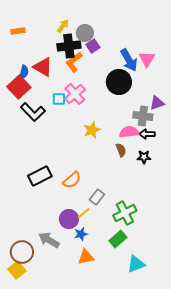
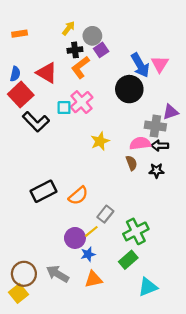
black cross: (69, 46) -> (75, 50), size x0.6
blue semicircle: (24, 72) -> (15, 74), moved
gray arrow: (49, 240) -> (58, 274), moved

